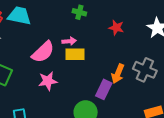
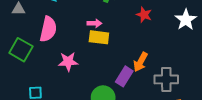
pink semicircle: (43, 52) -> (48, 29), moved, turned -40
gray cross: (145, 70) -> (166, 79), moved, turned -30

